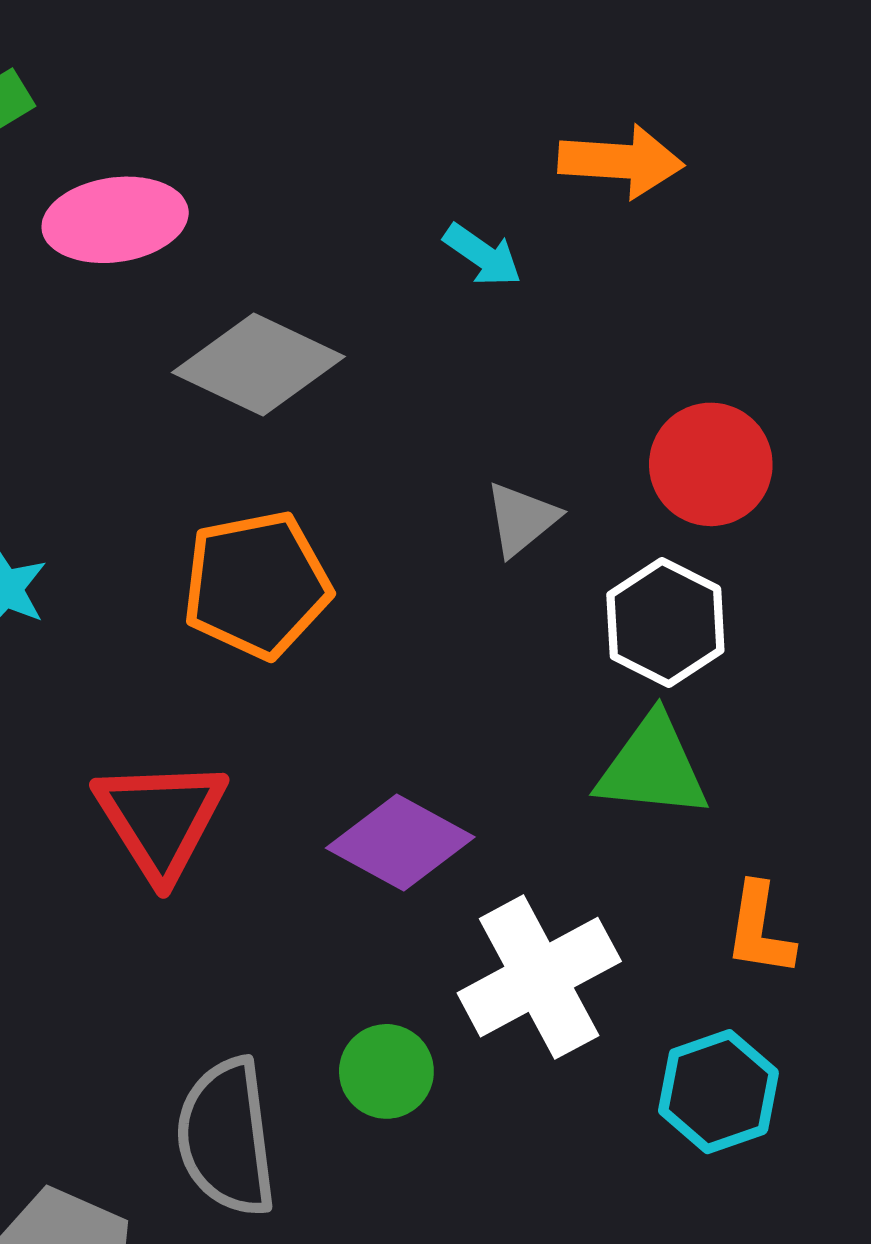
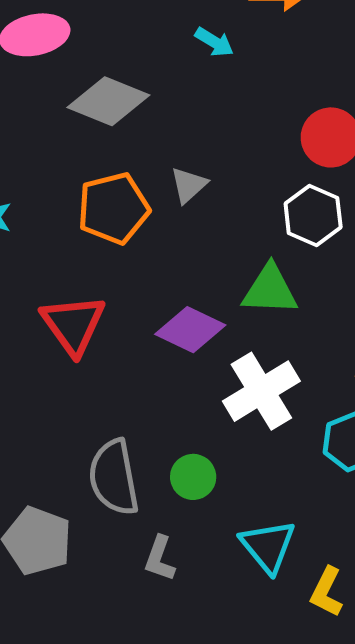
gray triangle: (522, 519) -> (189, 185), moved
green triangle: (652, 767) -> (270, 290), moved
green circle: (386, 1071) -> (193, 477), moved

